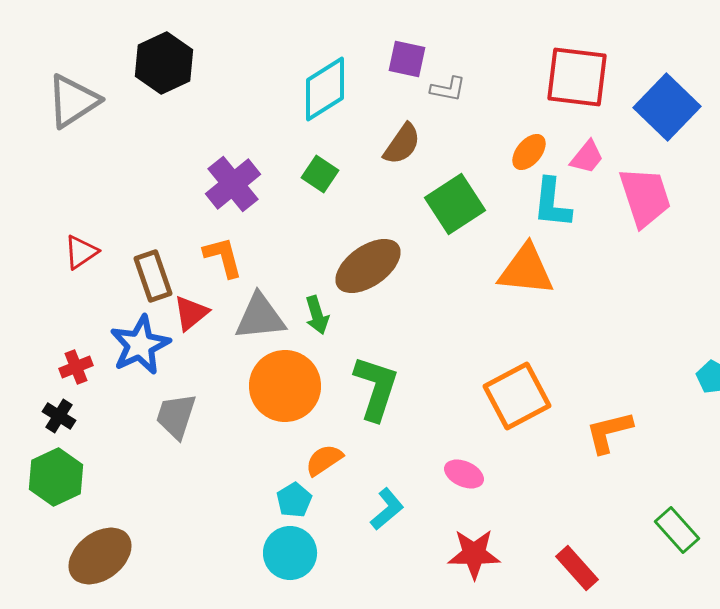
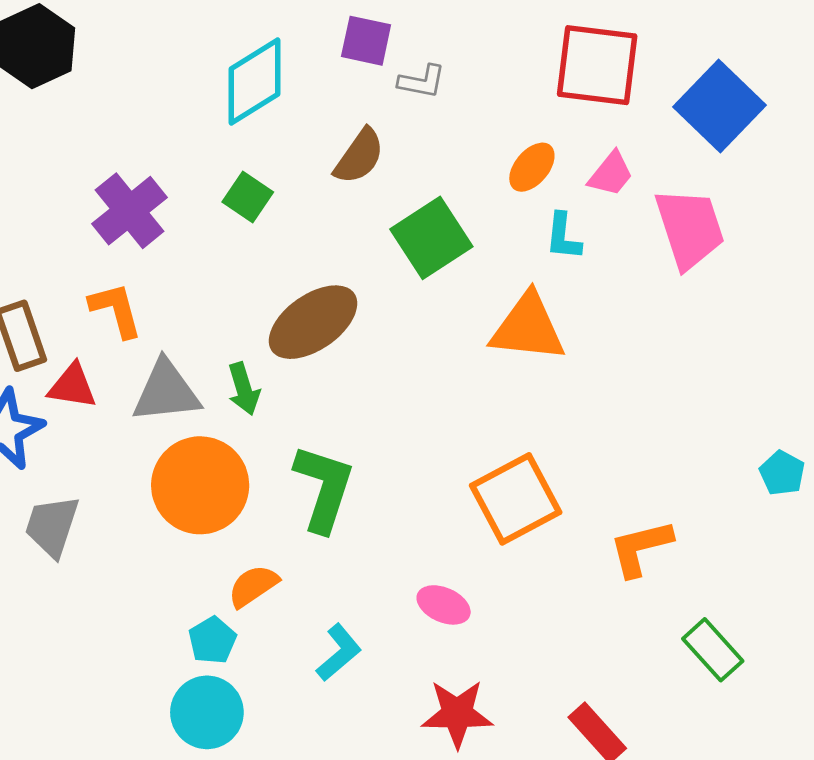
cyan L-shape: (552, 203) -> (563, 236), size x0.7
red triangle: (191, 313) -> (72, 386), turned 48
green rectangle: (677, 530) -> (713, 650), moved

